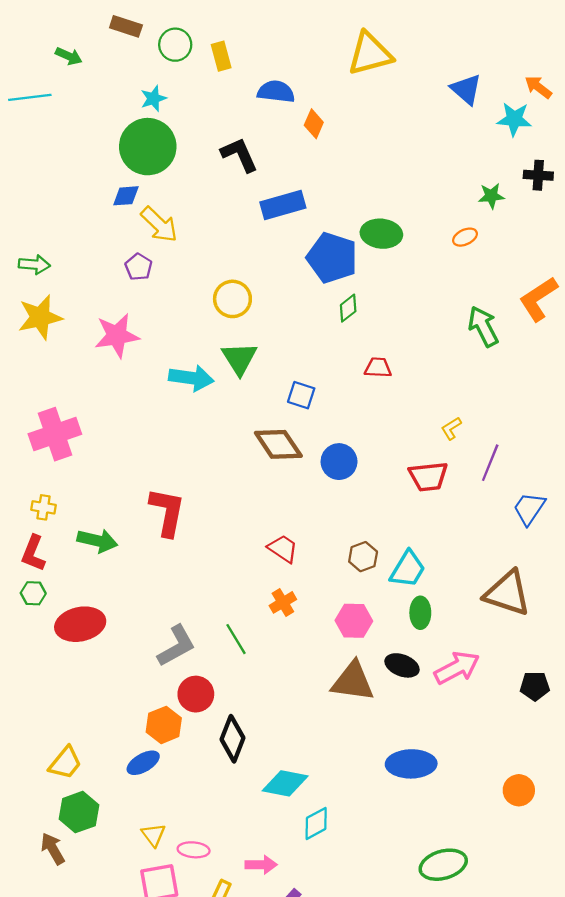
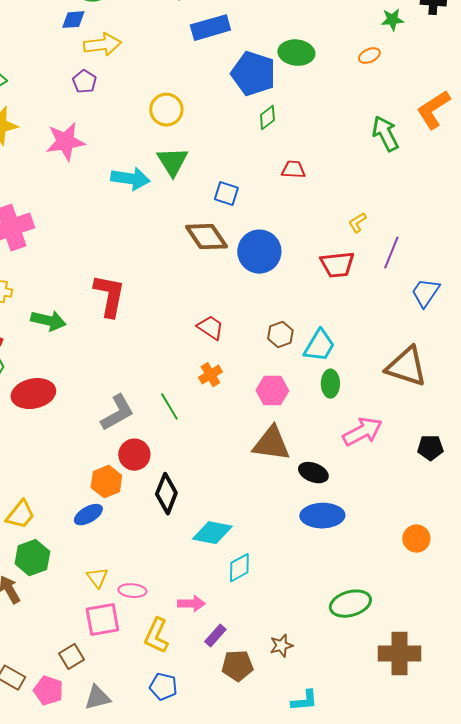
yellow arrow: (159, 224) -> (102, 45), turned -51
blue circle: (339, 462) -> (259, 252), size x1.4
black ellipse: (402, 665) -> (313, 473), moved

